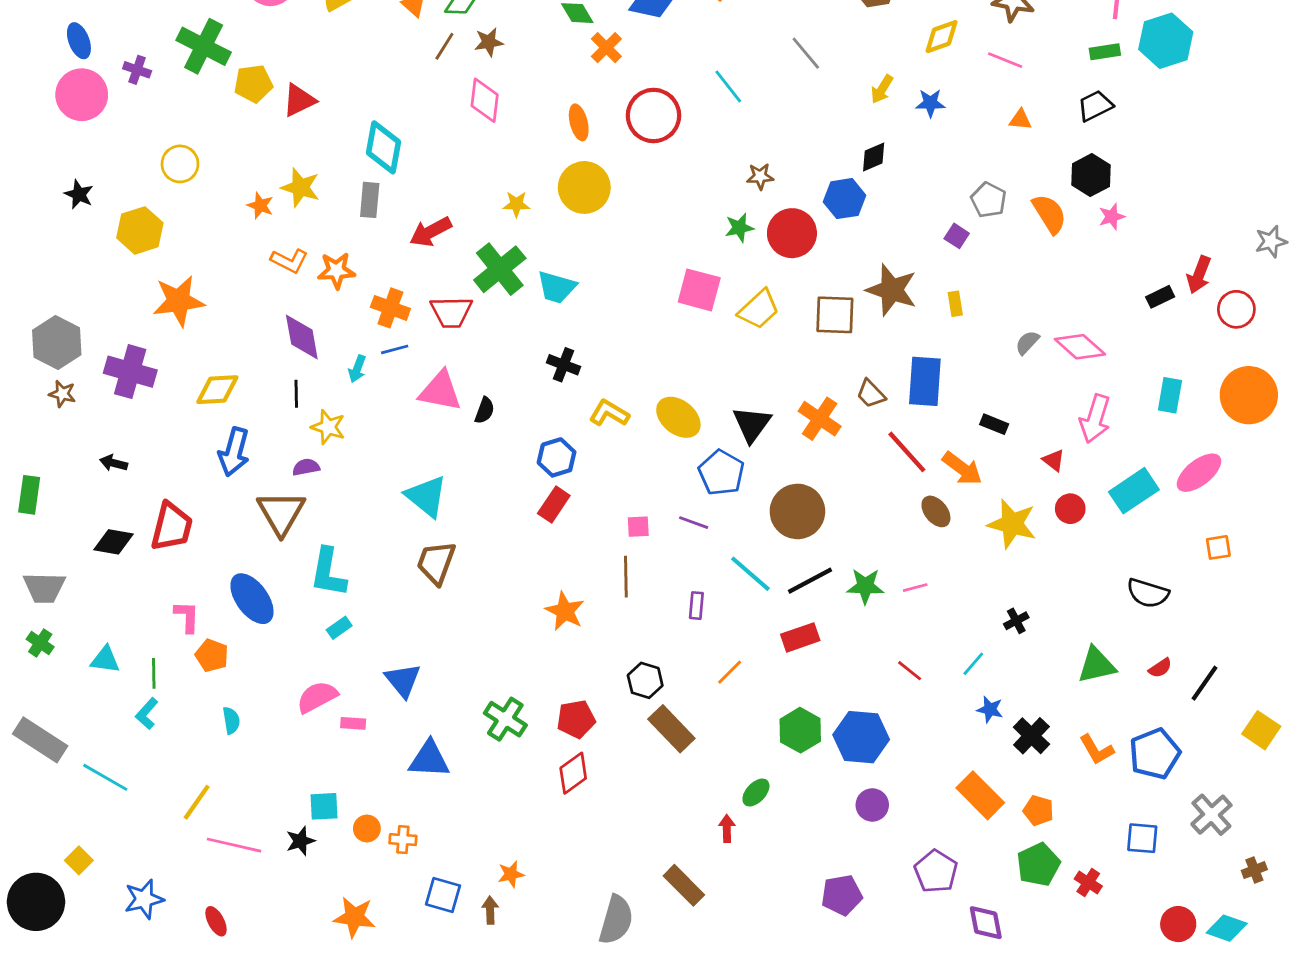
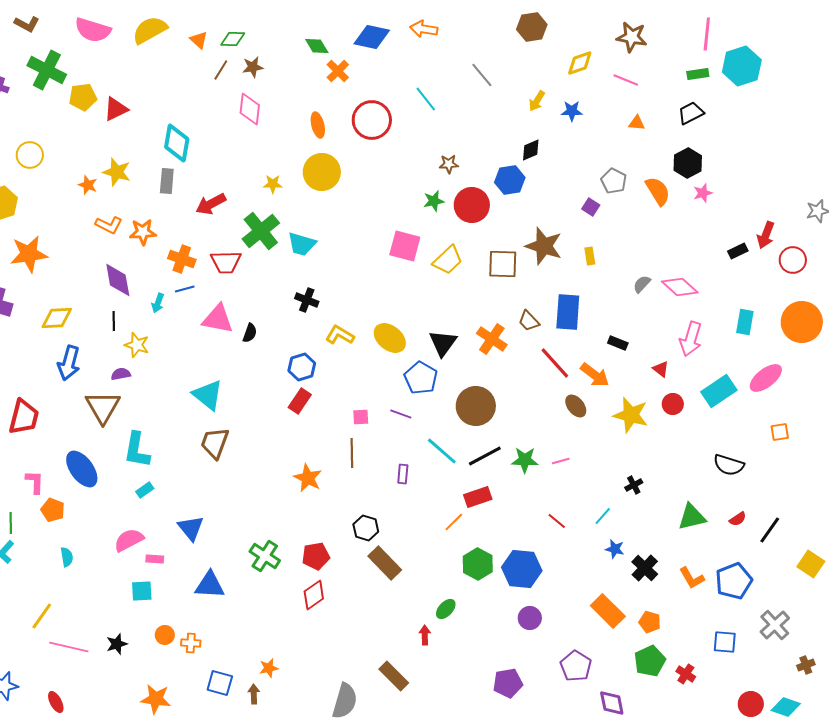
orange line: (730, 672) -> (454, 522), moved
cyan square: (324, 806) -> (142, 591), moved

